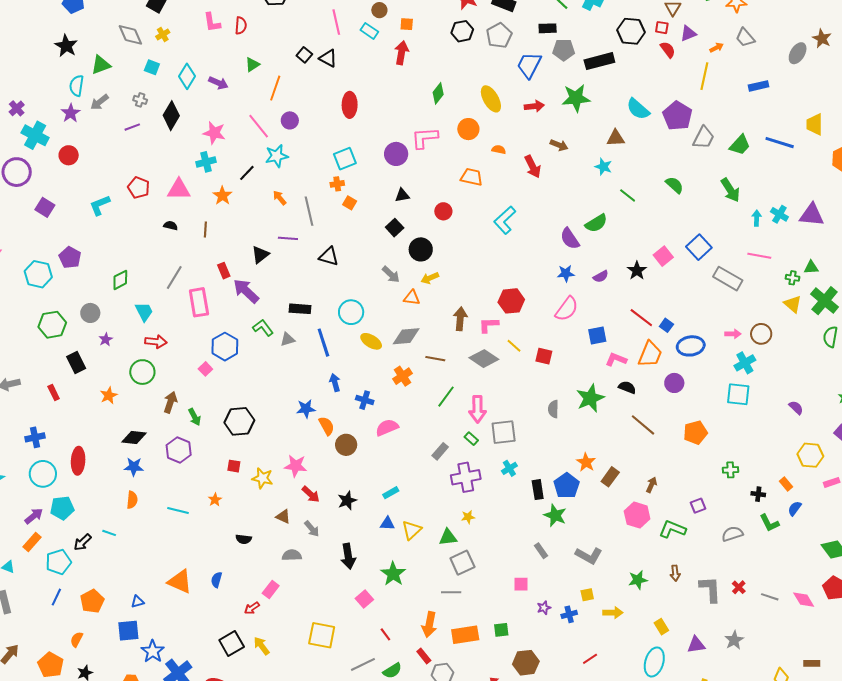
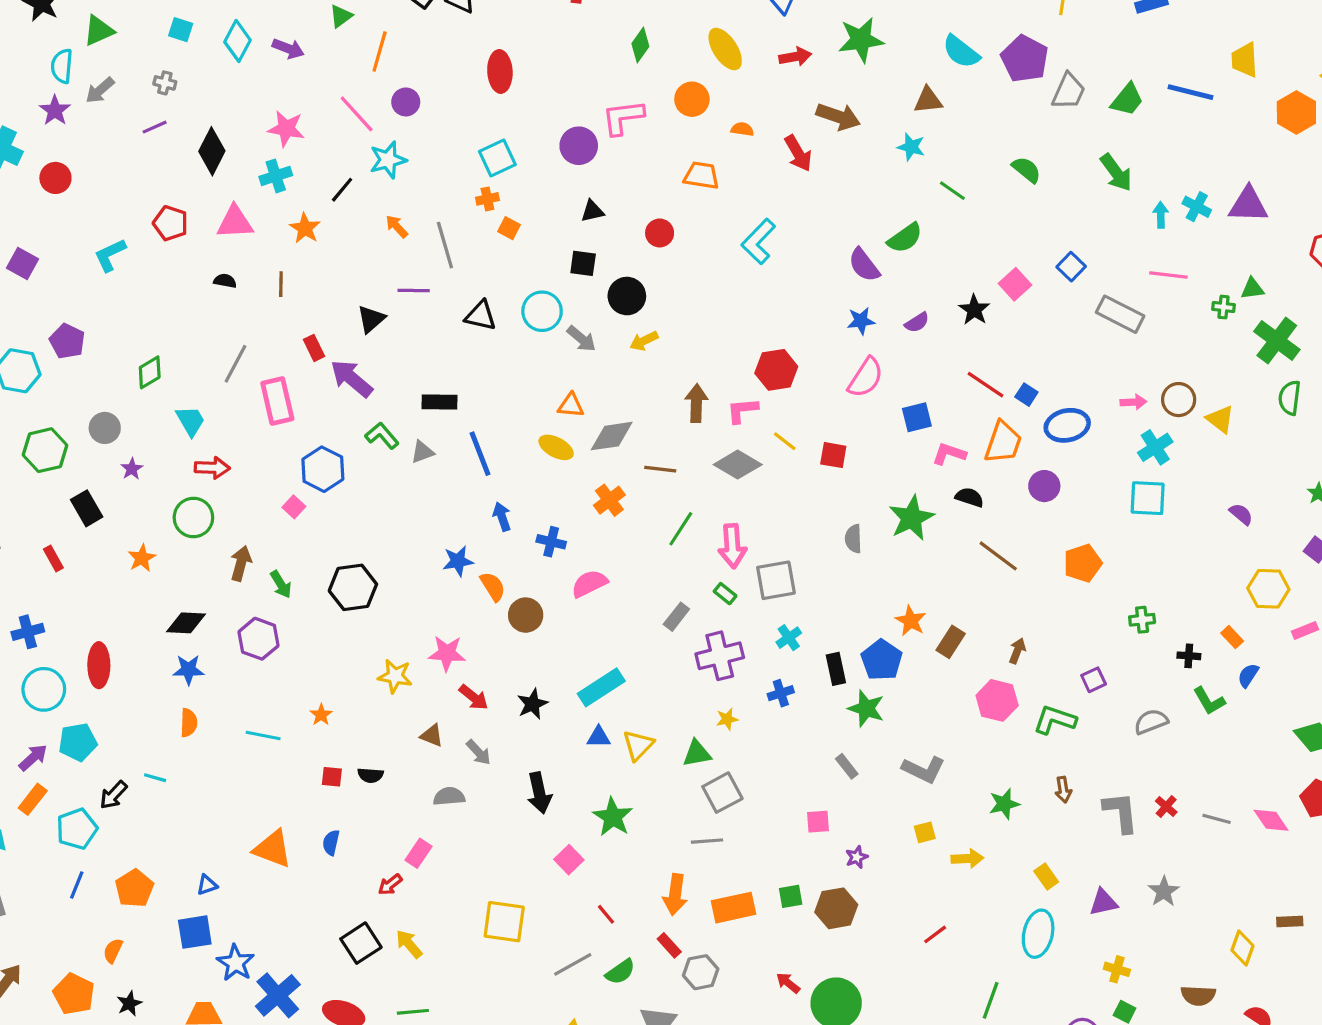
black diamond: (171, 116) -> (212, 151), moved
brown arrow: (559, 145) -> (838, 117), size x1.5
black square: (395, 228) -> (583, 263), turned -36
blue square: (699, 247) -> (1071, 267), size x0.7
orange triangle: (412, 298) -> (571, 405), moved
yellow triangle: (793, 304) -> (1220, 419), moved
cyan circle: (351, 312) -> (542, 311), moved
red square: (234, 466) -> (332, 777), moved
cyan rectangle: (391, 493) -> (601, 687), size x1.8
blue cross: (569, 614) -> (781, 693), moved
brown hexagon: (526, 663) -> (836, 908), moved

